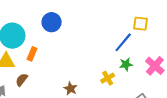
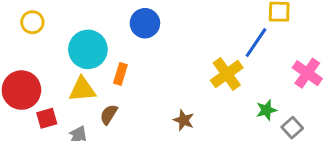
green star: (126, 64) -> (266, 110), moved
yellow cross: (108, 78) -> (227, 74), moved, size x1.5

